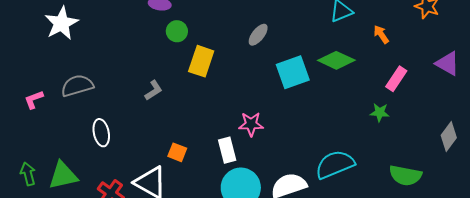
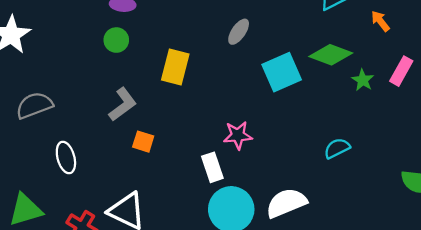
green circle: (177, 31) -> (116, 40), moved
gray L-shape: (153, 90) -> (123, 104), size x1.4
green star: (380, 112) -> (363, 80), moved, turned 30
orange square: (177, 152) -> (143, 142), moved
cyan semicircle: (335, 164) -> (337, 148), moved, size x0.6

